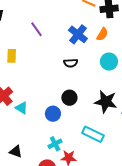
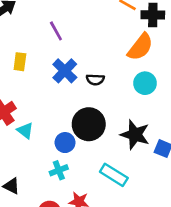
blue cross: (78, 34) -> (65, 71), moved
orange semicircle: (102, 34) -> (140, 47), size x1.6
black circle: (69, 98) -> (89, 124), size x1.6
cyan cross: (55, 144) -> (59, 170), moved

